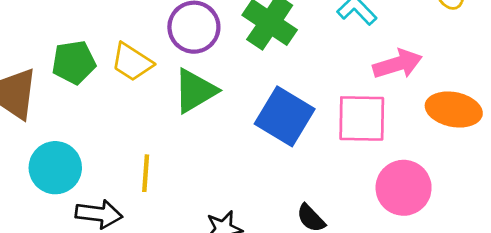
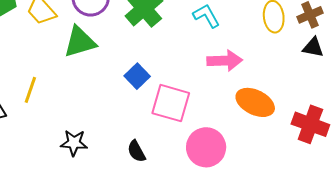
blue square: (285, 116) -> (137, 76), size x0.6
pink square: (362, 118) -> (171, 103), moved

